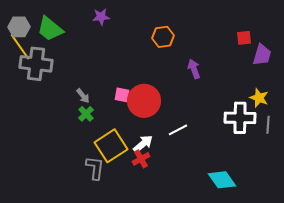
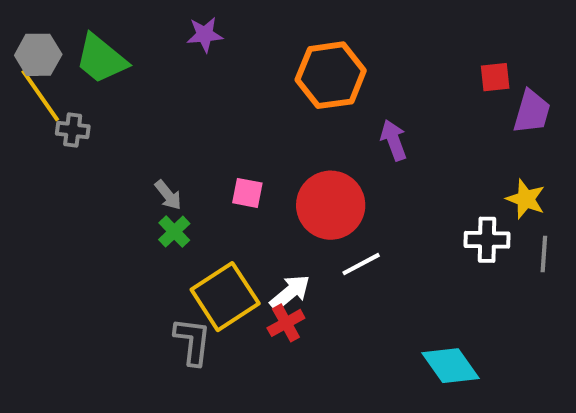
orange hexagon: (163, 37) -> (331, 75), size x1.5
gray cross: (36, 64) -> (73, 130), size x0.5
red circle: (144, 101) -> (331, 205), moved
white cross: (240, 118) -> (487, 240), size x0.7

